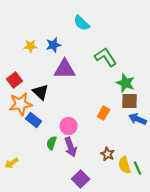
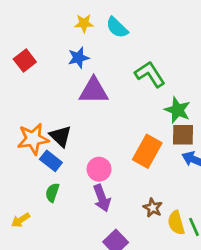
yellow star: (31, 46) -> (84, 23), moved
red square: (15, 80) -> (25, 60), moved
black triangle: (41, 92) -> (61, 136), moved
orange rectangle: (104, 113) -> (147, 151), size x1.6
green semicircle: (52, 143) -> (52, 193), moved

